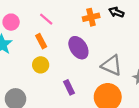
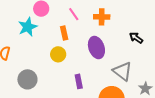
black arrow: (116, 12) -> (136, 38), moved
orange cross: (91, 17) -> (102, 17), moved

